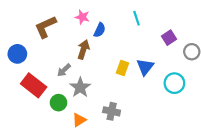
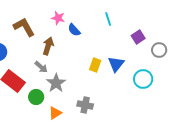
brown L-shape: (46, 27) -> (24, 27), turned 85
blue semicircle: (100, 30) -> (74, 30), turned 112
brown arrow: (83, 50) -> (48, 46), moved
gray arrow: (64, 70) -> (41, 67), turned -96

